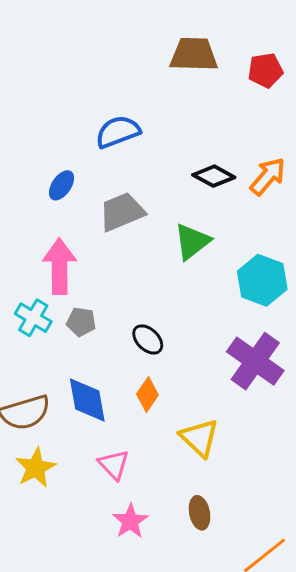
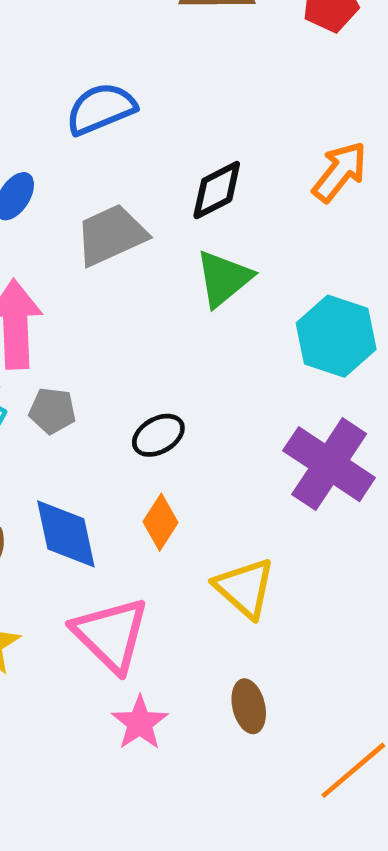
black diamond: (214, 176) -> (217, 190), moved, turned -54
black ellipse: (148, 339) -> (158, 435), turned -72
pink triangle: (114, 465) -> (111, 635), size x1.6

